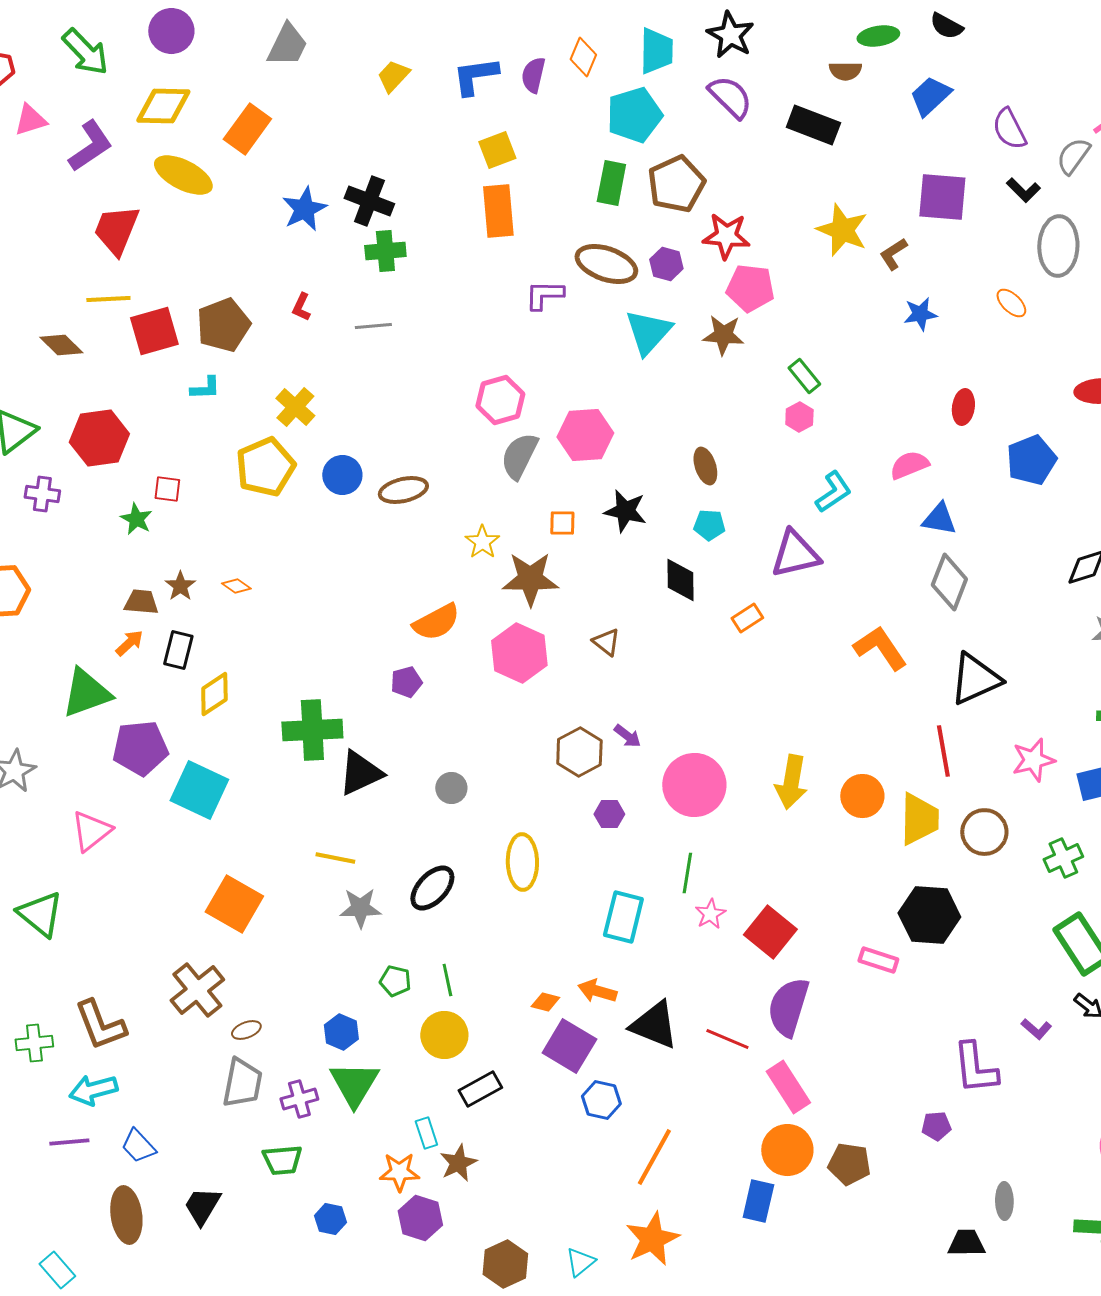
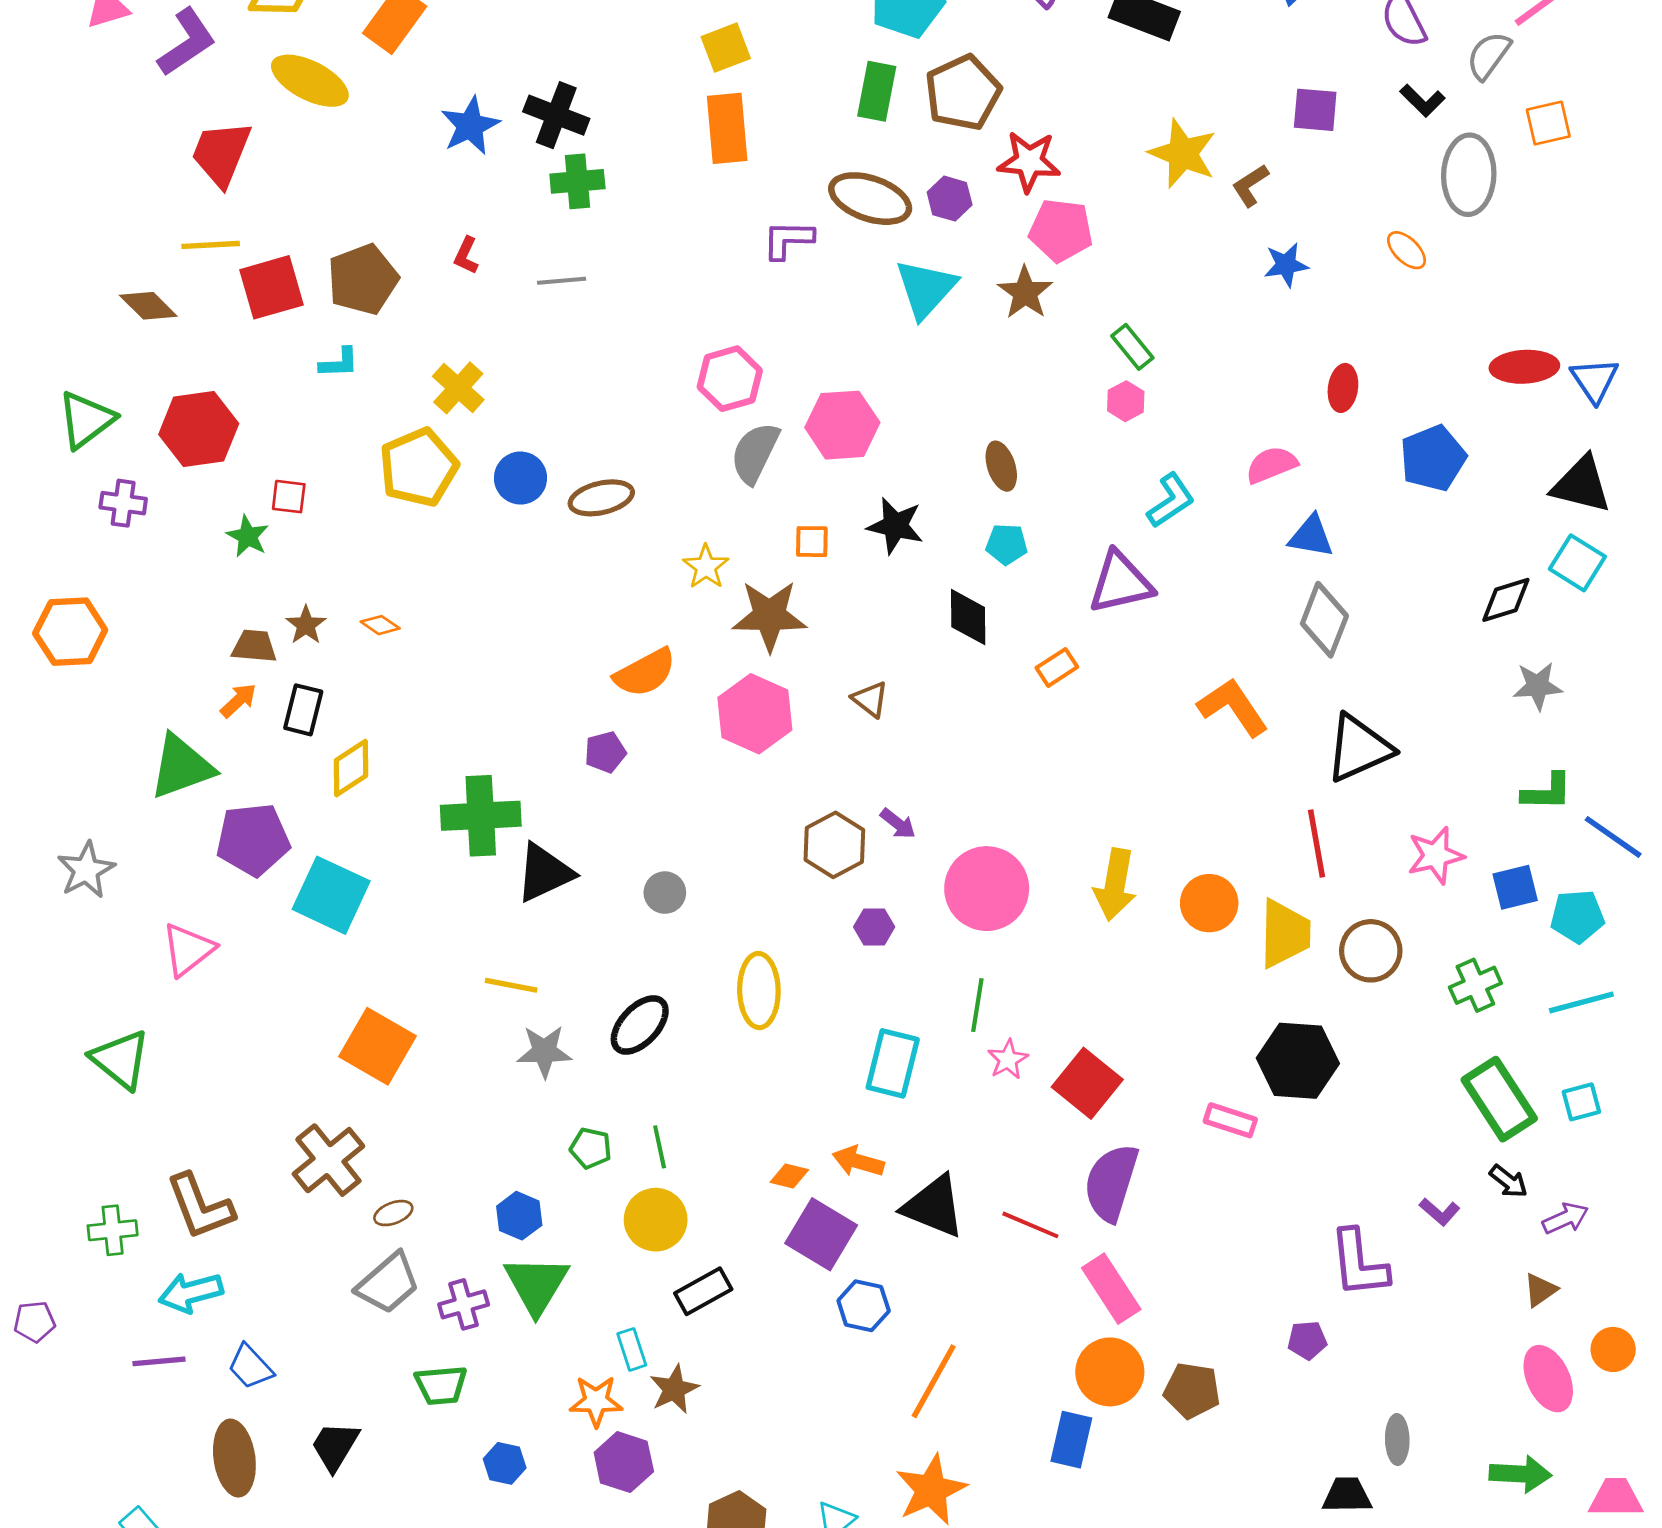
purple square: (942, 197) -> (1315, 110), size x0.7
brown star: (723, 335) -> (1025, 293), turned 30
gray trapezoid: (242, 1083) -> (388, 1283), turned 38

